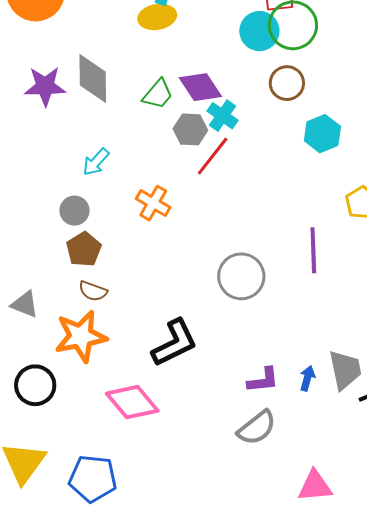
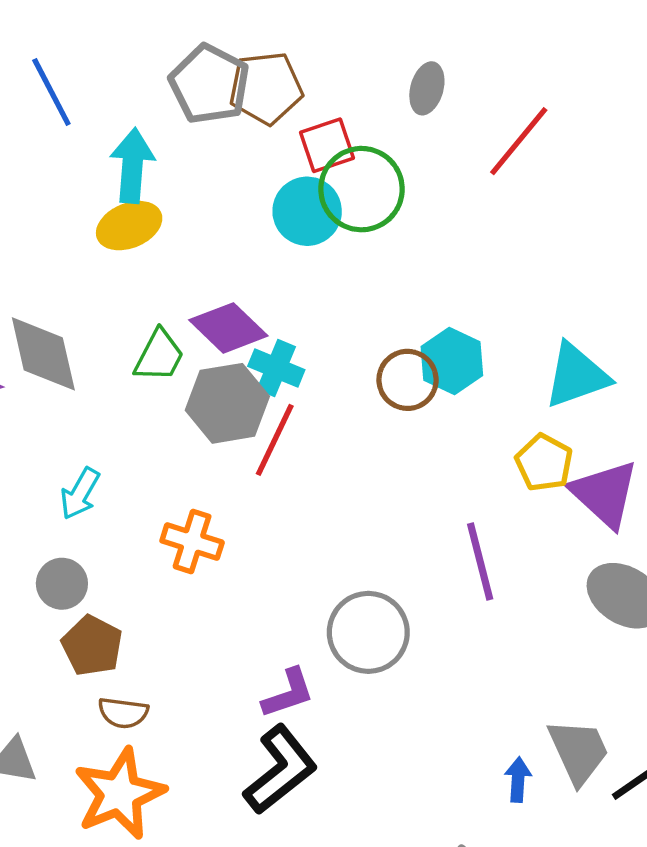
brown circle: (287, 83) -> (408, 380), moved
gray hexagon: (190, 129) -> (227, 403), size x1.4
purple L-shape: (263, 380) -> (288, 693), moved

